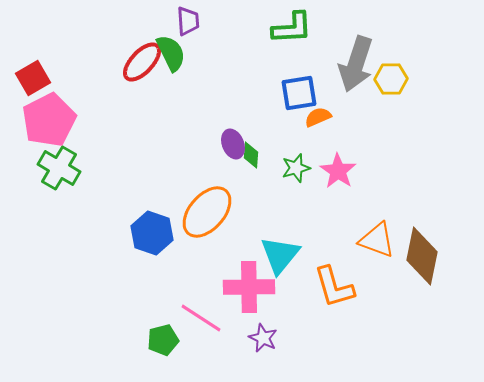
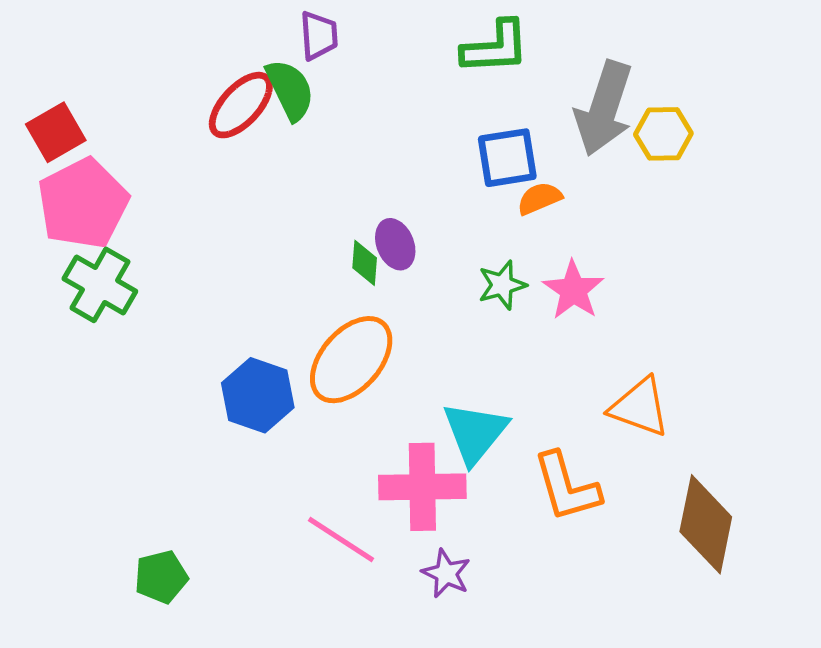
green diamond: (251, 155) -> (365, 263), moved
brown diamond: (422, 256) -> (706, 524), moved
green pentagon: (163, 340) -> (161, 577), moved

